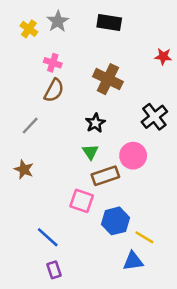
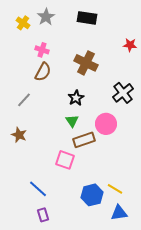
blue hexagon: (115, 221) -> (92, 195), moved
blue triangle: (133, 261) -> (119, 213), moved

